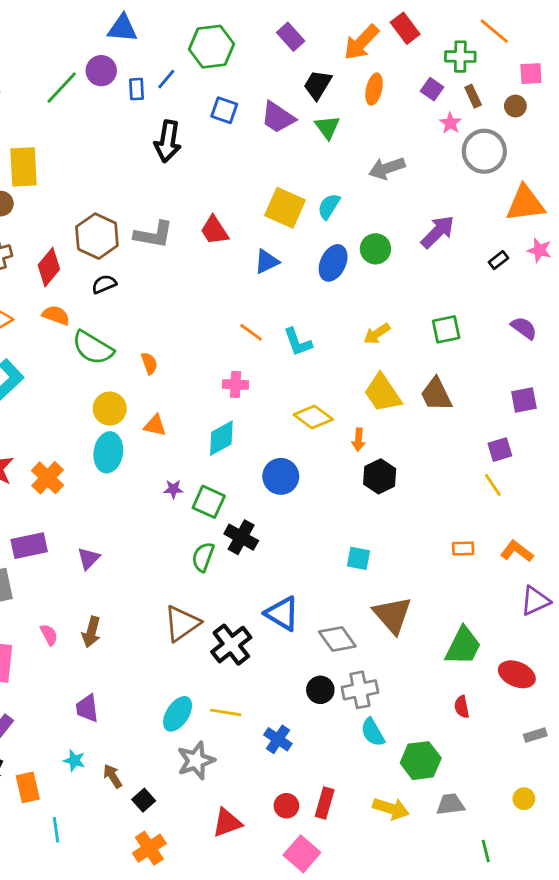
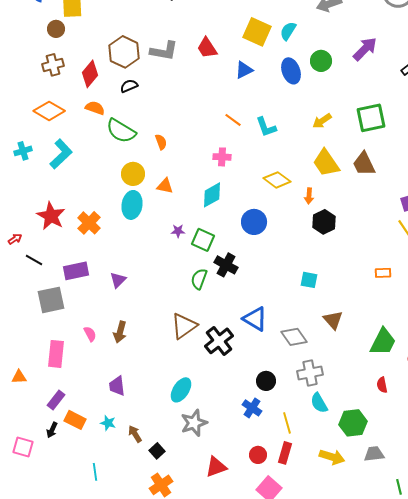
blue ellipse: (333, 263) -> (291, 71), turned -45
green square: (446, 329) -> (371, 118), size x1.4
brown triangle: (392, 615) -> (333, 320), size x0.7
black circle: (320, 690) -> (266, 381), moved
yellow line: (226, 712) -> (287, 423), moved, turned 65
orange rectangle: (28, 787) -> (75, 420), moved, turned -50

